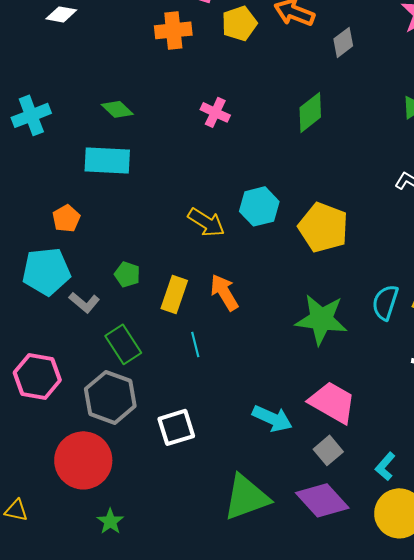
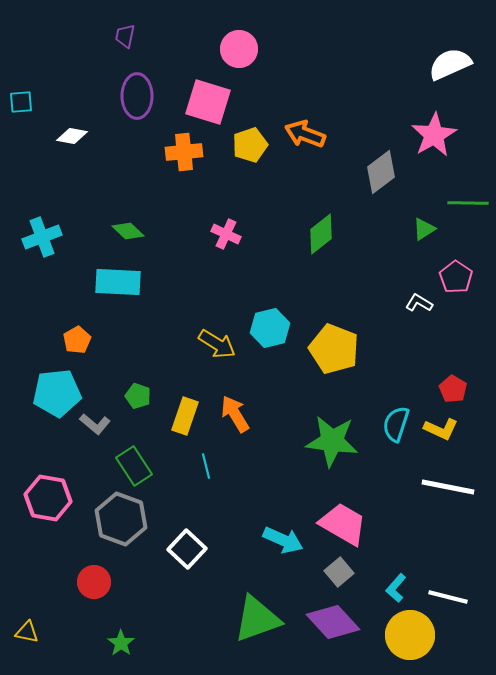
gray diamond: (343, 42) -> (381, 172), moved, size x1.4
white square: (176, 427) -> (187, 549), turned -30
red circle: (83, 460) -> (94, 582), size x0.6

